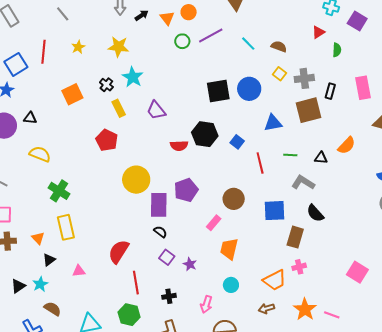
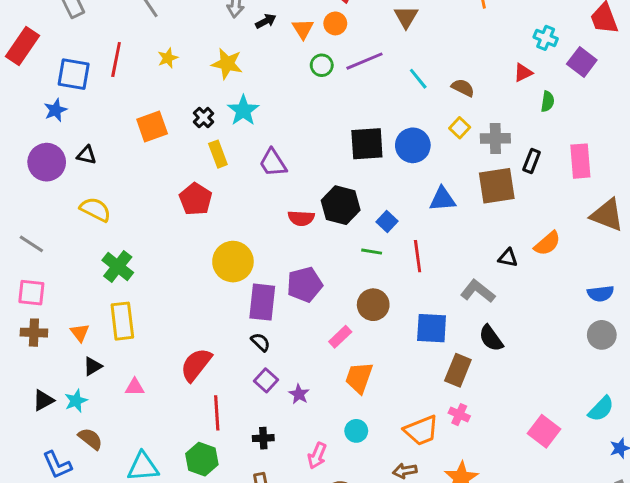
blue square: (16, 64) -> (74, 74), turned 35
green line: (290, 155) -> (372, 252), moved
pink cross: (299, 267) -> (459, 415), turned 32

